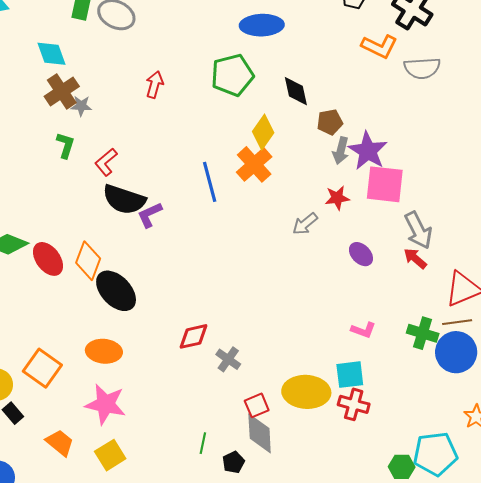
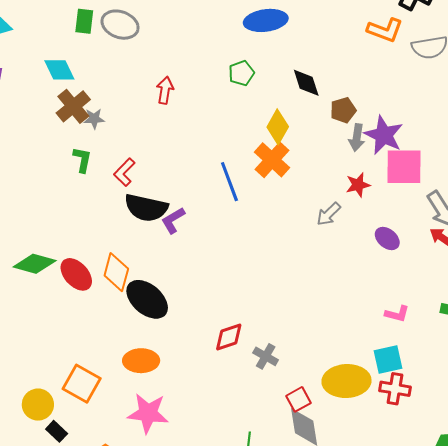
green pentagon: (232, 75) -> (241, 73), size x0.6

